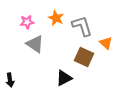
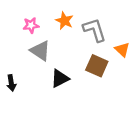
black triangle: (64, 78) -> (60, 78), moved
black arrow: (10, 80) -> (11, 83), moved

